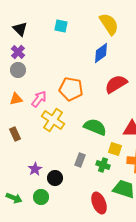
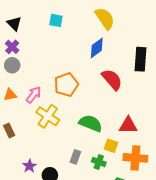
red semicircle: (116, 84) -> (112, 80), turned 80
orange pentagon: (71, 89) -> (66, 85), turned -30

